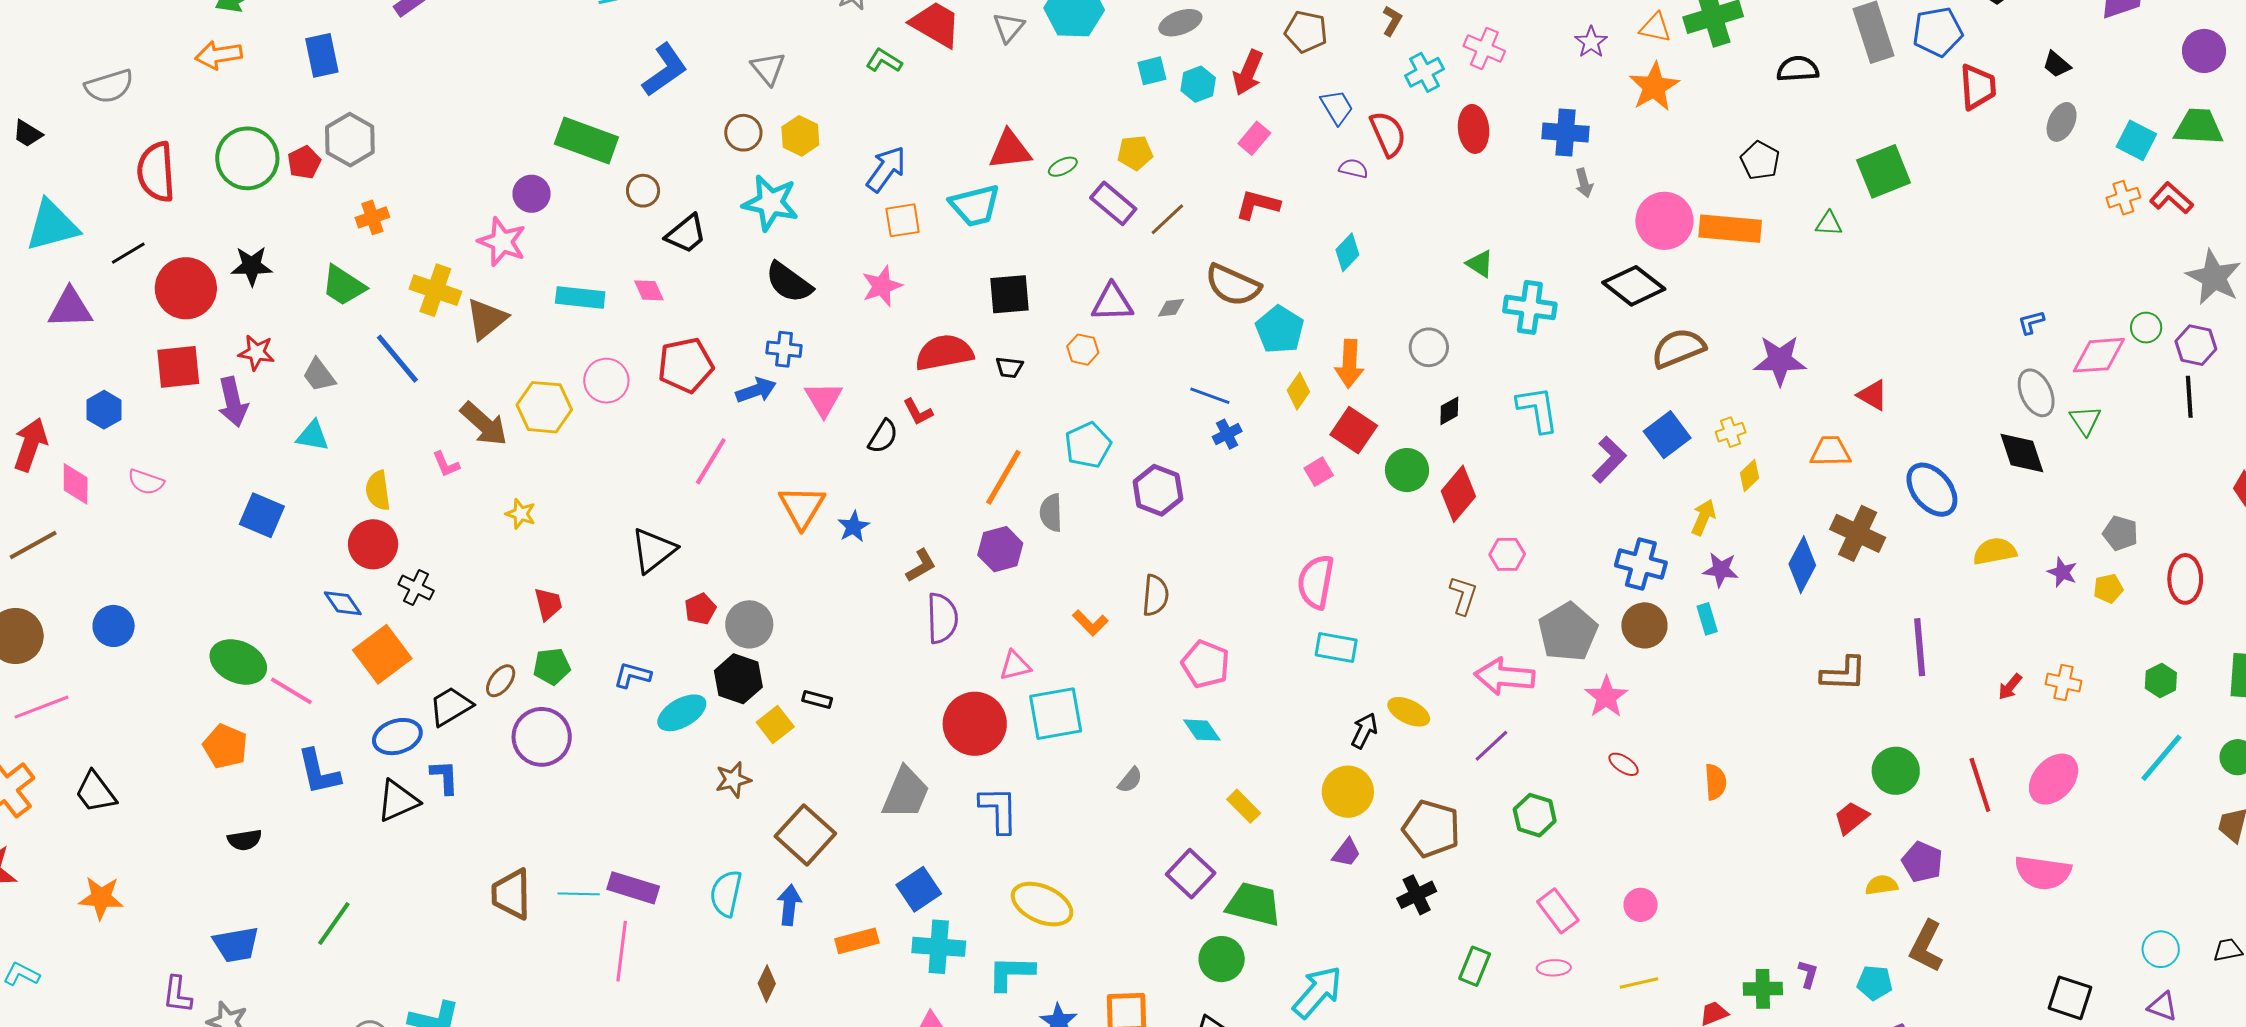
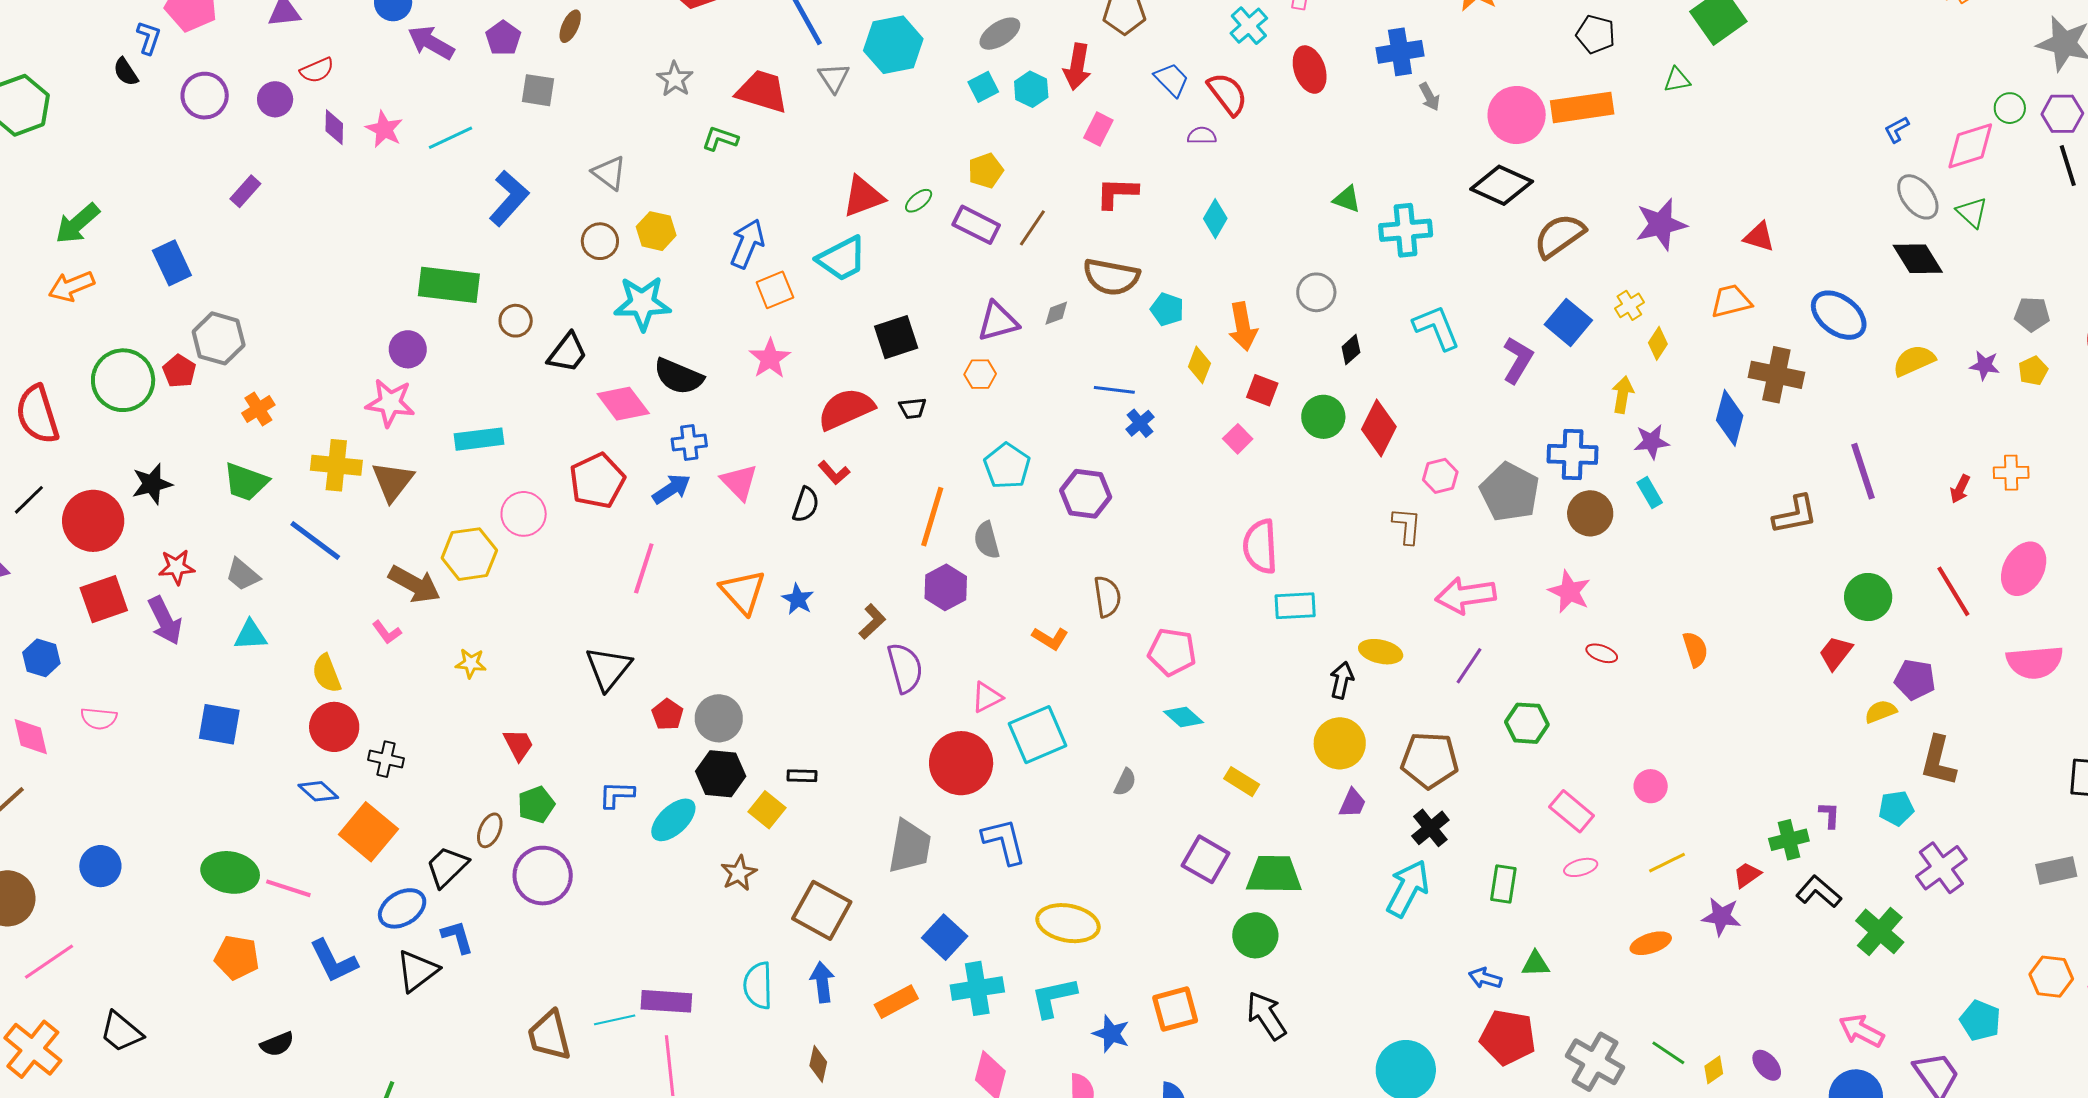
pink diamond: (649, 290) -> (623, 404), moved, size x1.6
cyan pentagon: (1280, 330) -> (1167, 309), size x0.7
red square: (1354, 430) -> (1262, 390), size x0.7
gray pentagon: (1568, 632) -> (1510, 492), moved
cyan arrow: (1317, 992) -> (1408, 888), moved

